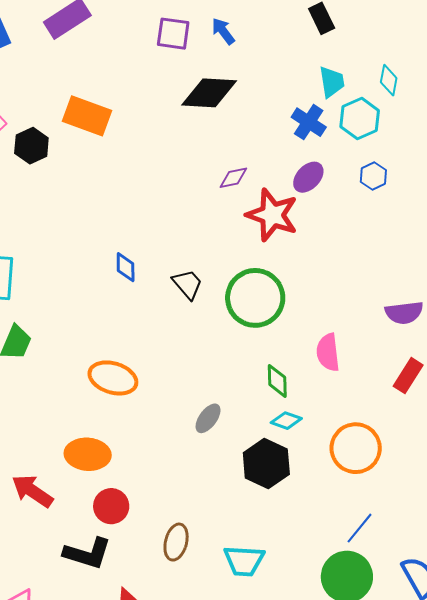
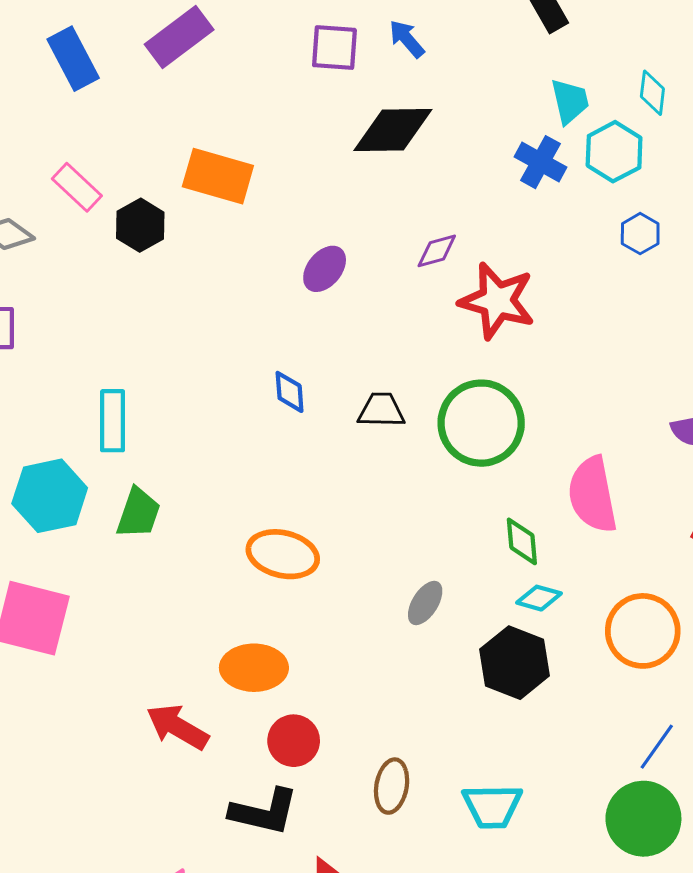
purple ellipse: (308, 177) -> (325, 269), moved
black trapezoid: (187, 284) -> (381, 410), turned -44
pink semicircle: (328, 352) -> (593, 495), size x1.4

